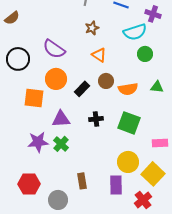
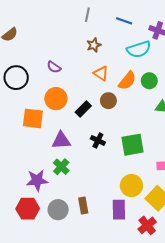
purple semicircle: (54, 49) -> (54, 67), size x0.6
green circle: (145, 54) -> (149, 81), moved
orange semicircle: (128, 89) -> (127, 81), moved, turned -42
black cross: (96, 119) -> (98, 140), turned 32
green square: (129, 123) -> (132, 145), turned -30
purple star: (38, 142) -> (37, 180), moved
gray circle: (58, 200) -> (58, 210), moved

